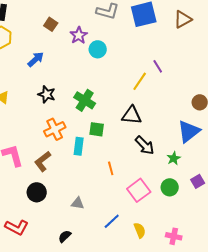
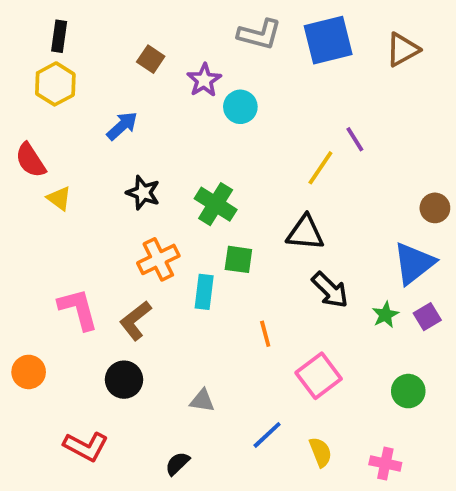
purple square: (198, 181) -> (427, 317), moved
green circle: (170, 187) -> (408, 391), moved

